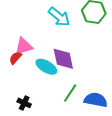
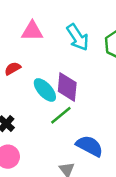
pink triangle: (24, 46) -> (32, 31), moved
green line: (70, 93) -> (61, 115), moved

